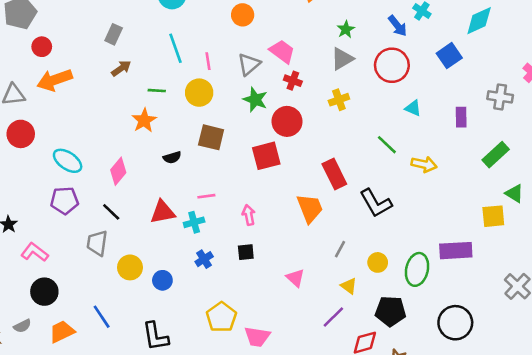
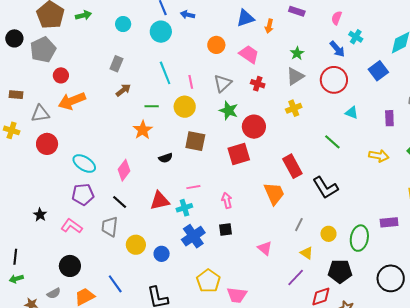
pink trapezoid: (282, 51) -> (249, 54), moved
red cross: (293, 81) -> (258, 84), moved
yellow arrow: (424, 164) -> (379, 156), moved
purple rectangle: (456, 251) -> (389, 222), size x0.7
pink L-shape: (35, 252) -> (72, 226), moved
blue cross: (204, 259) -> (193, 236), size x1.6

